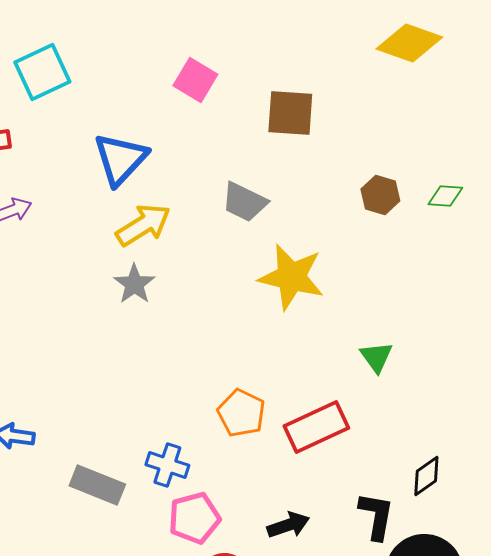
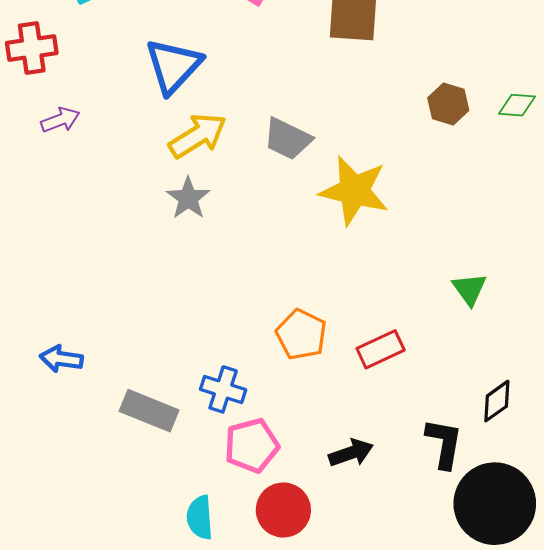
gray trapezoid: (244, 202) -> (288, 139), moved
green triangle: (376, 357) -> (469, 289), moved
red rectangle: (316, 427) -> (381, 349), size x0.7

